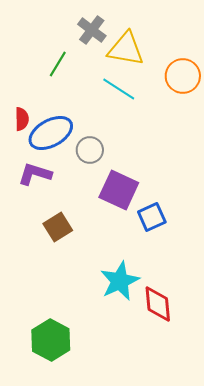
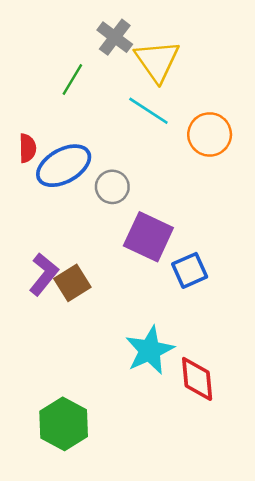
yellow triangle: (126, 49) -> (157, 61), turned 45
orange circle: (183, 76) -> (210, 134), moved
purple L-shape: (35, 174) -> (44, 274), moved, turned 112

